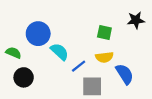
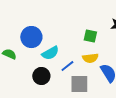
cyan semicircle: (59, 52) -> (50, 53), turned 108
black circle: (24, 77) -> (41, 76), moved

